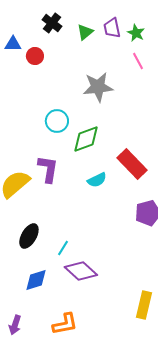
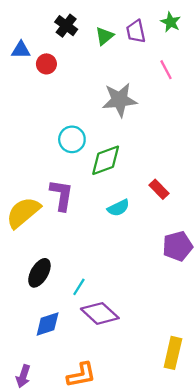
green star: (136, 33) -> (171, 22), moved
red rectangle: (132, 164) -> (159, 189), size x0.6

